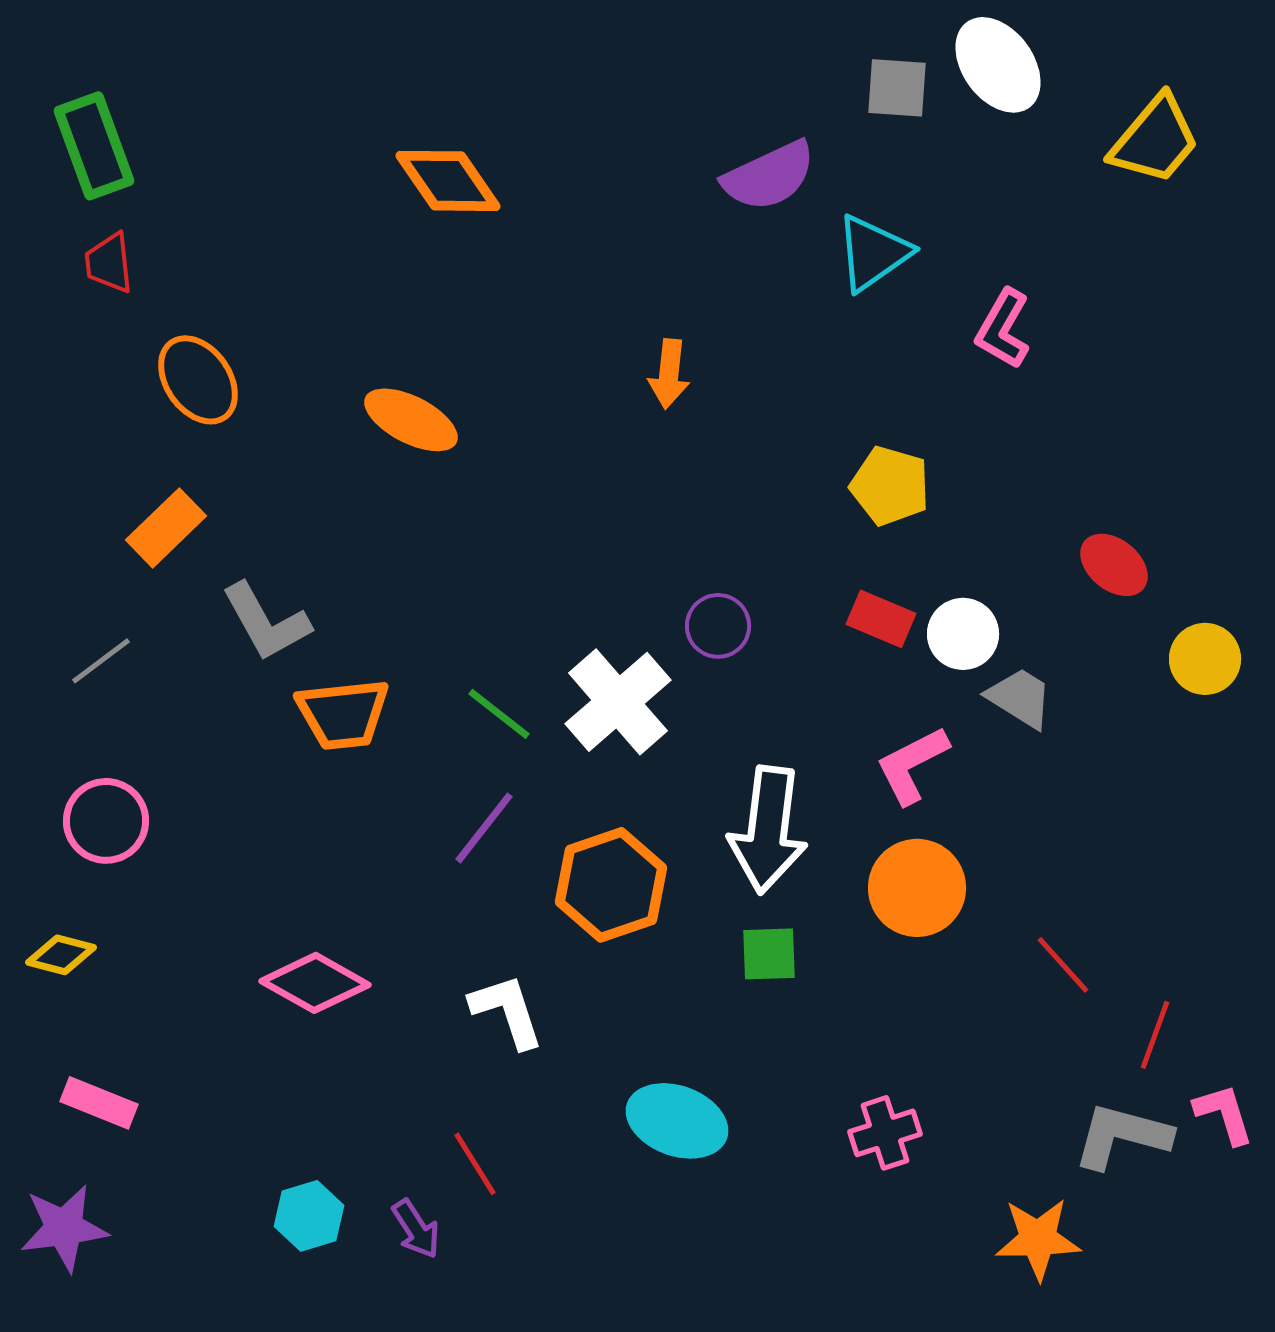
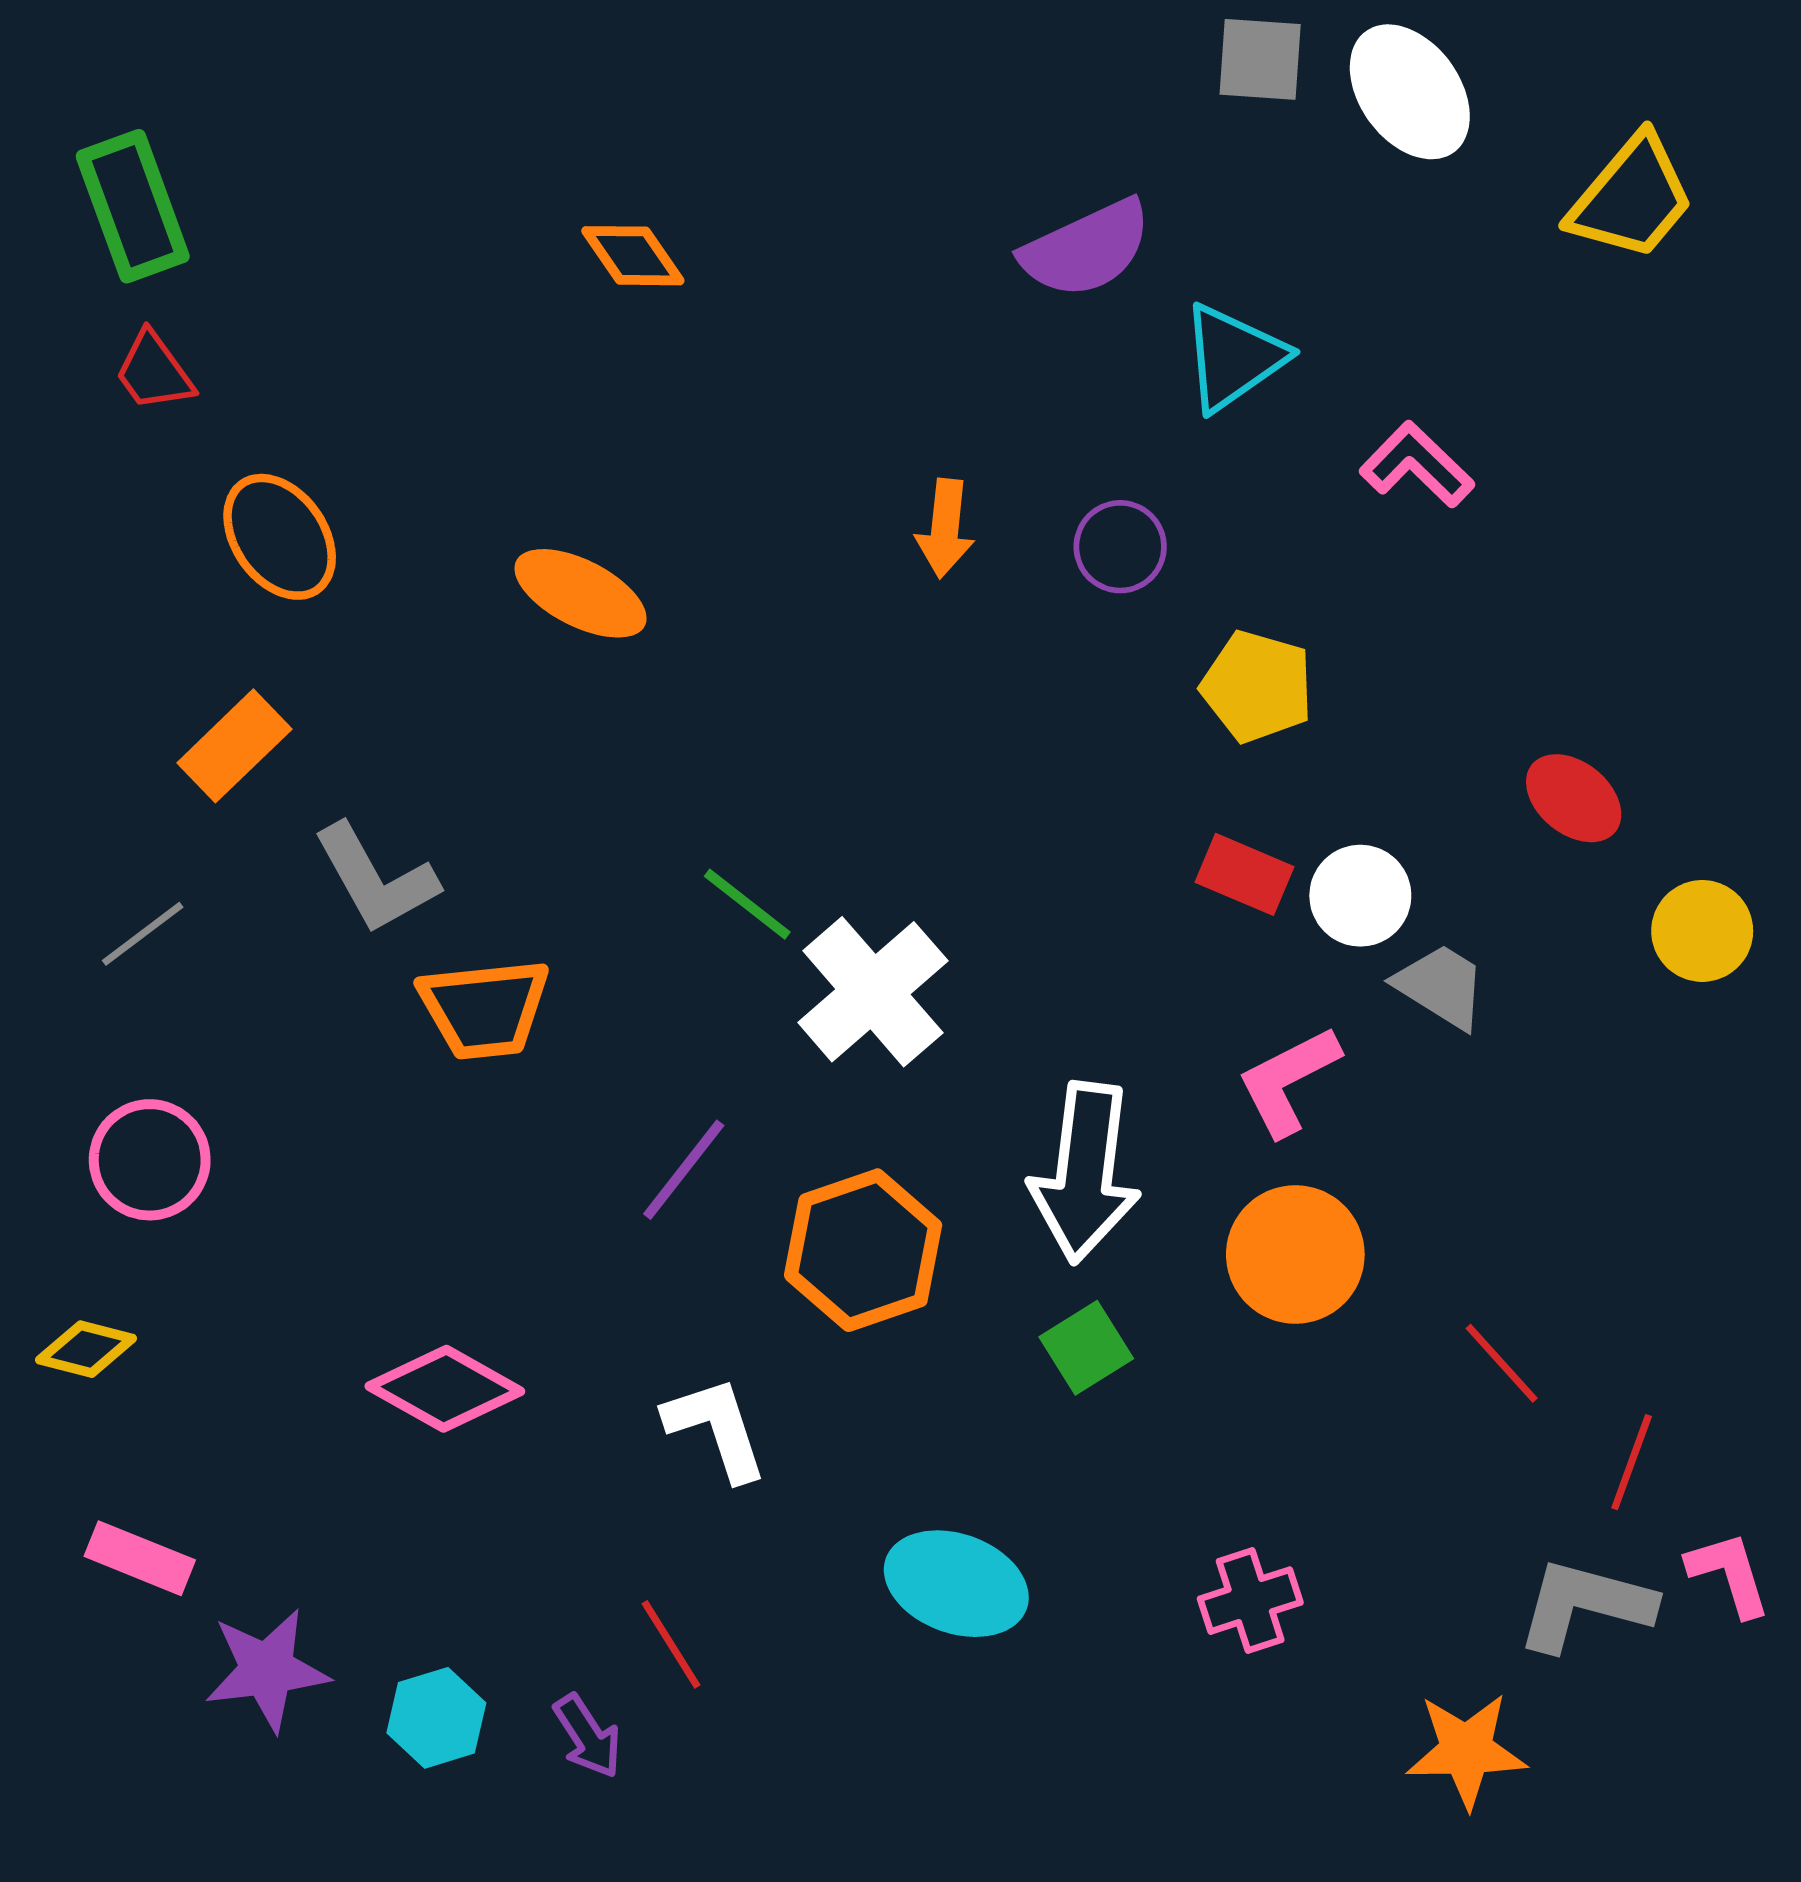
gray square: (897, 88) -> (1260, 59), moved
orange diamond: (448, 181) -> (633, 256), size x0.7
red trapezoid: (109, 263) -> (154, 372), turned -30
pink L-shape: (1003, 329) -> (1417, 465), turned 104
purple circle: (718, 626) -> (1120, 547), moved
green line: (499, 714) -> (747, 904), moved
green square: (769, 954) -> (1086, 1348), turned -30
purple star: (64, 1228) -> (267, 1670), moved

